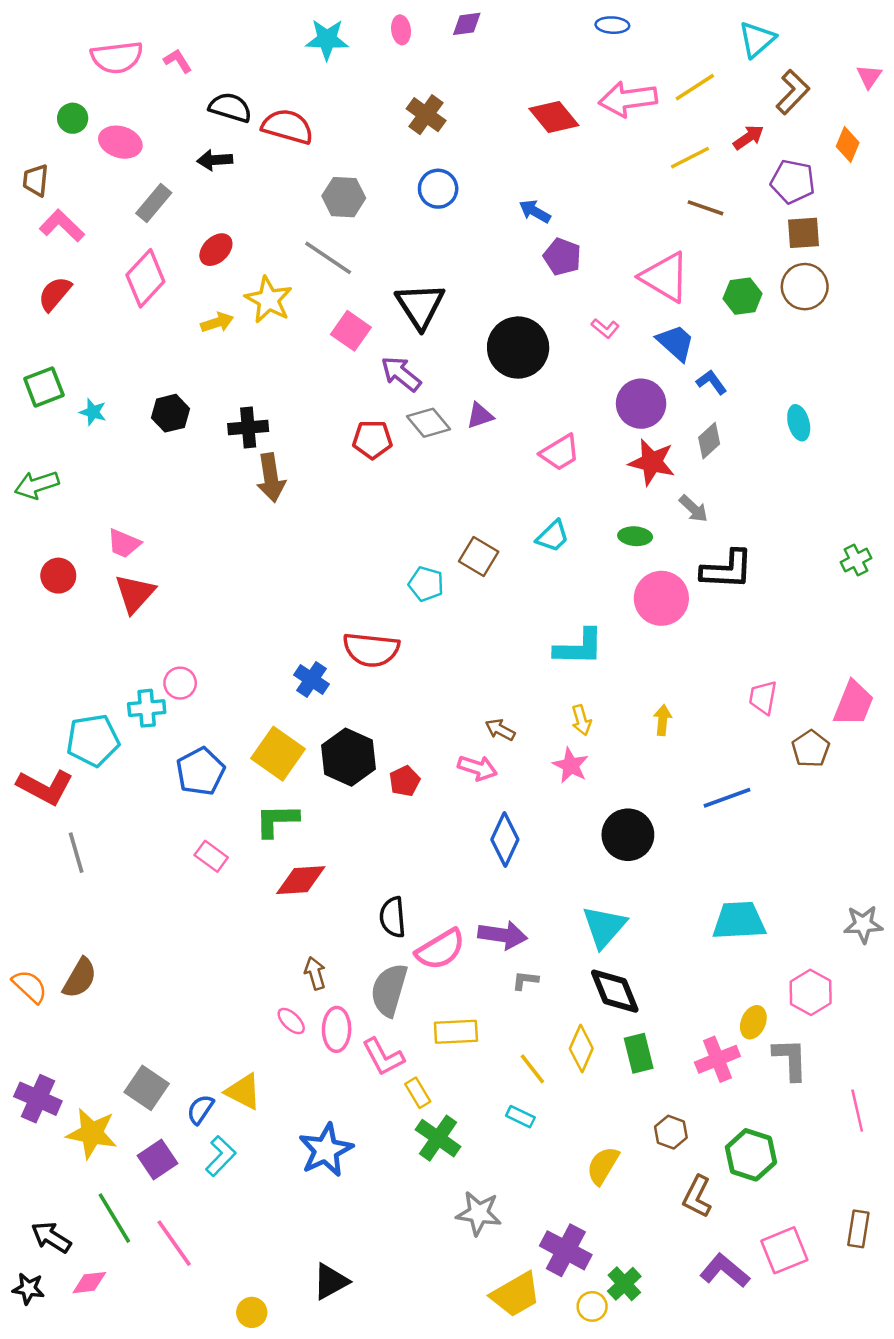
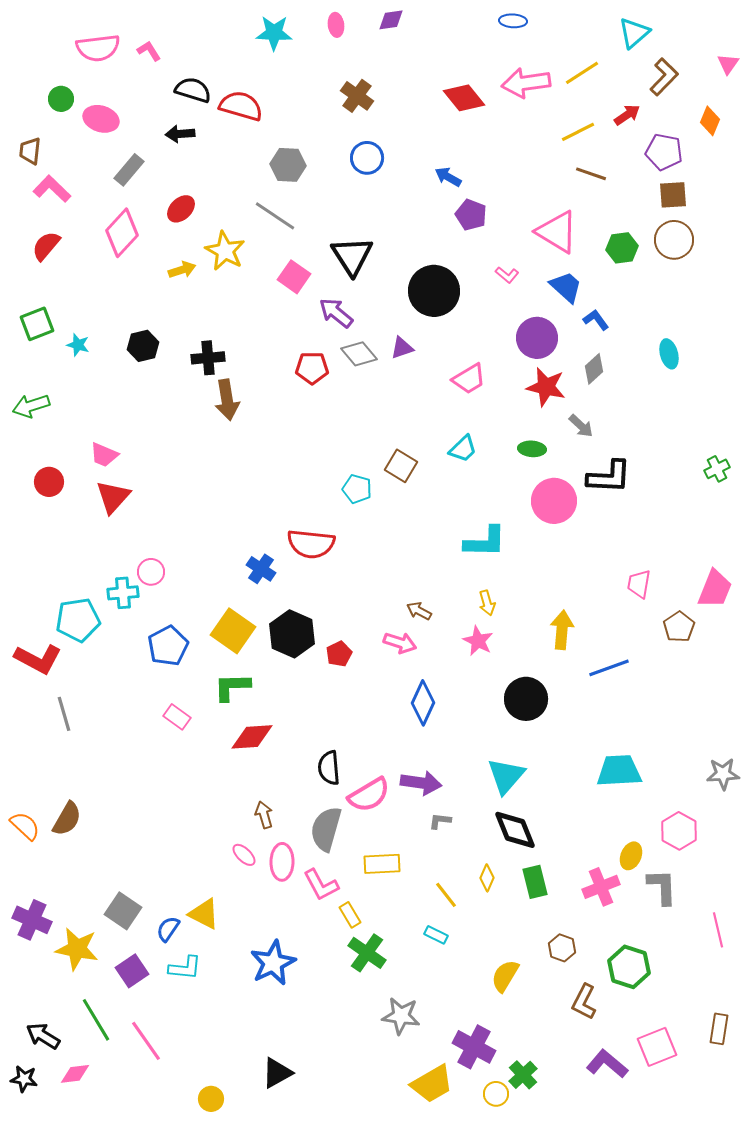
yellow arrow: (663, 720) -> (562, 630), moved, size x1.5
yellow diamond: (581, 1049) -> (487, 878), size x0.7
cyan L-shape: (221, 1156) -> (185, 968), turned 52

